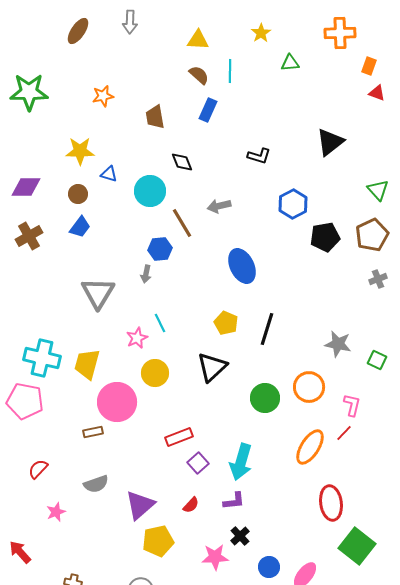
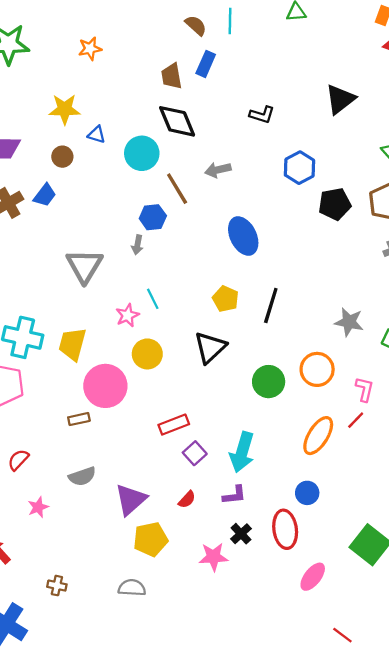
brown trapezoid: (155, 117) -> (172, 76), moved
black diamond: (182, 162) -> (177, 121), size x1.6
blue trapezoid: (80, 227) -> (45, 195), moved
red ellipse: (331, 503) -> (285, 529), moved
blue circle: (269, 567) -> (307, 493), moved

